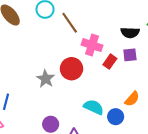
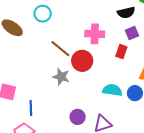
brown line: (70, 23) -> (60, 49), moved
red rectangle: (110, 62) -> (121, 52), moved

